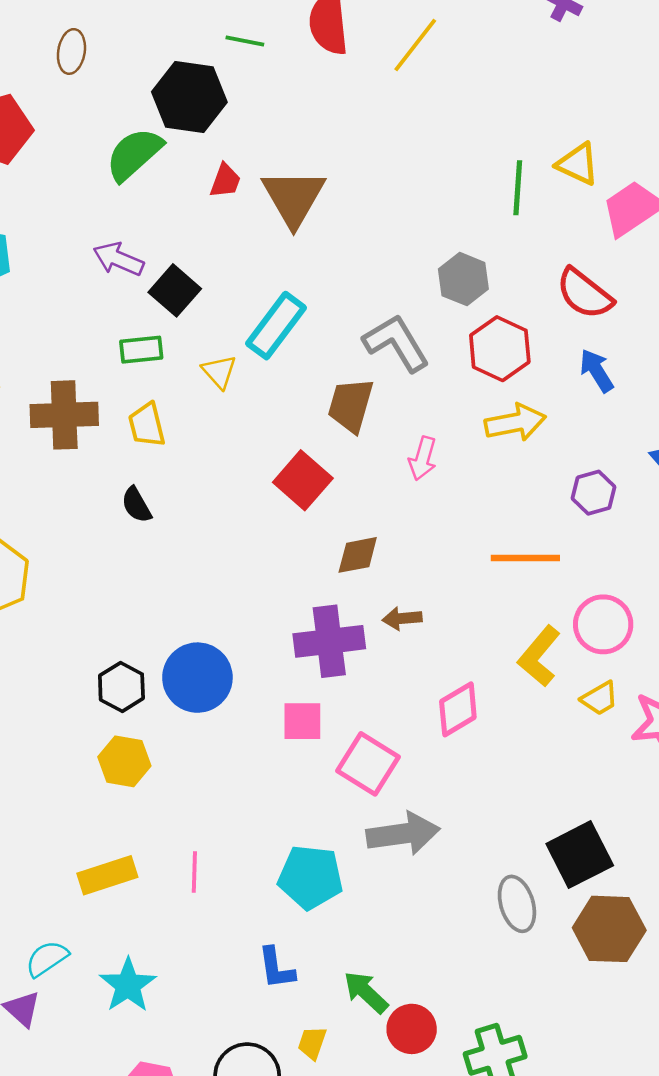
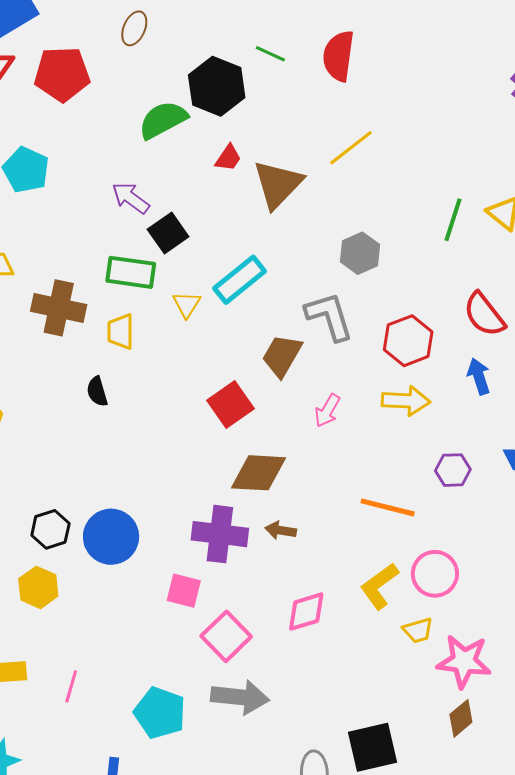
yellow line: (415, 45) -> (351, 148), moved
gray hexagon: (463, 279) -> (360, 253), moved
green rectangle: (141, 350) -> (131, 272), size x1.4
brown diamond: (358, 555) -> (259, 473), size x1.5

